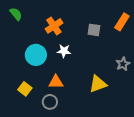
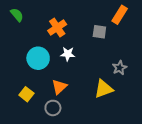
orange rectangle: (122, 22) -> (120, 15), moved
gray star: (123, 64) -> (120, 68), moved
orange triangle: (56, 82) -> (59, 87), turned -42

